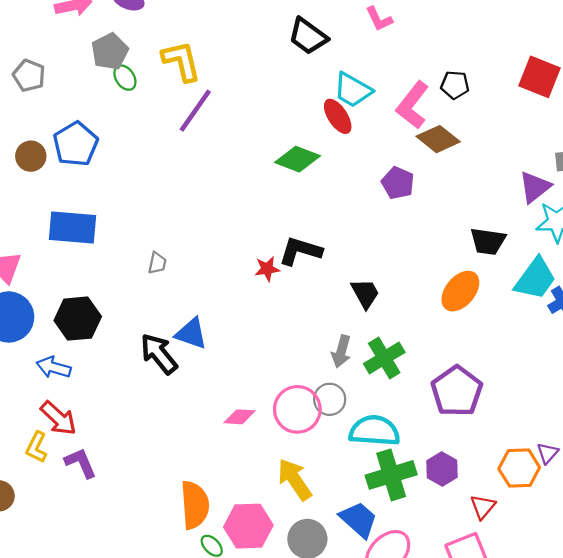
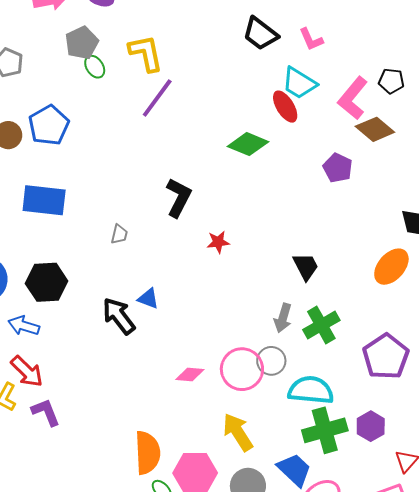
pink L-shape: (379, 19) -> (311, 39), moved
black L-shape: (300, 251) -> (179, 198), moved, turned 99
blue triangle: (191, 334) -> (148, 299), size x0.7

